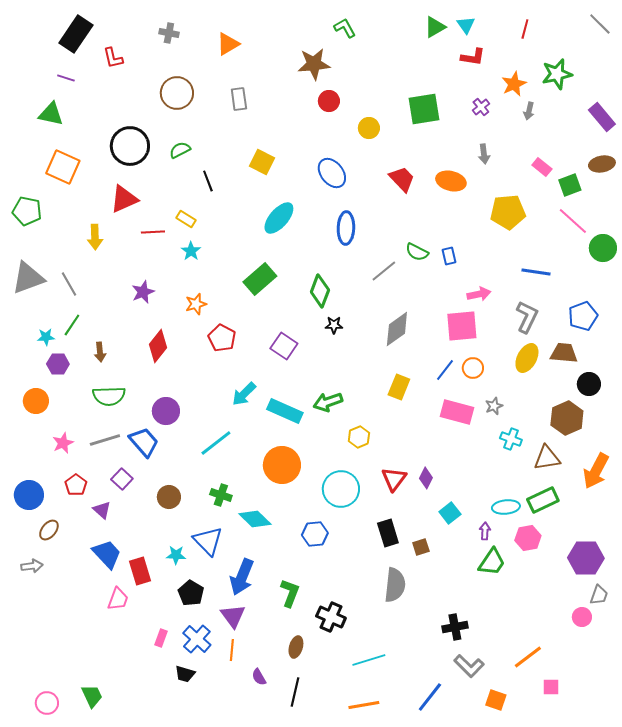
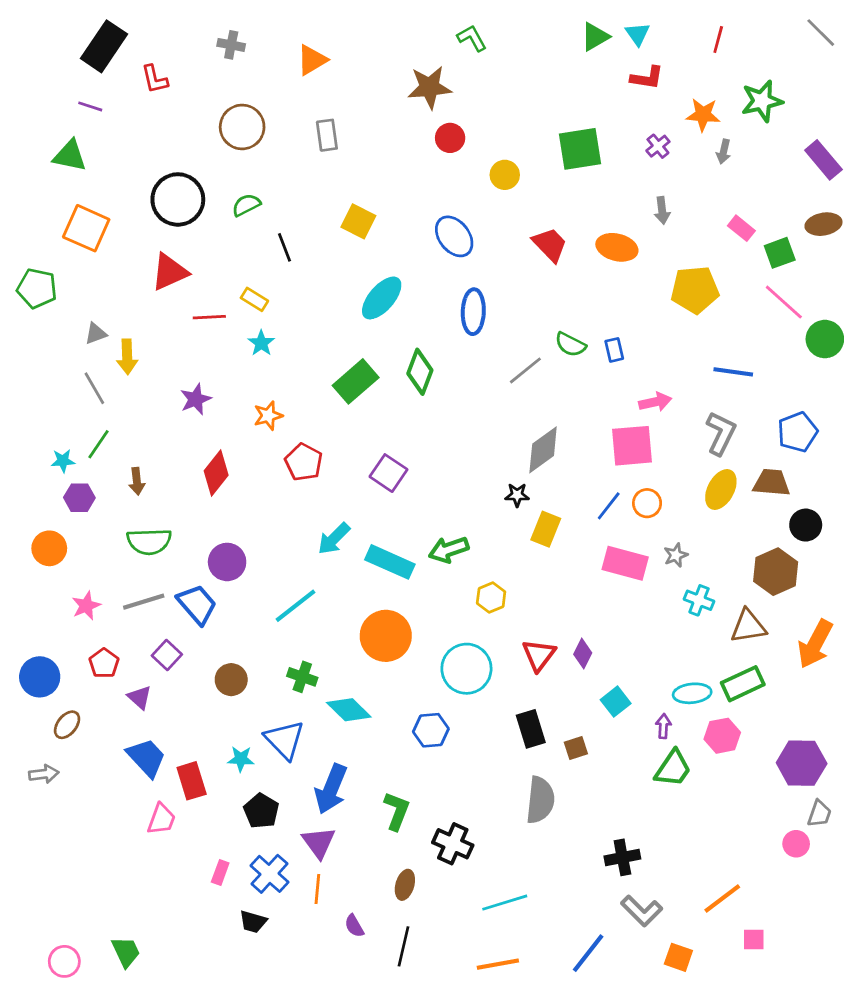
orange star: (514, 84) -> (703, 115), turned 30
yellow arrow: (95, 237) -> (127, 357), moved
gray triangle: (28, 278) -> (96, 334), moved, size x0.5
green diamond: (320, 291) -> (420, 372), moved
black star: (334, 325) -> (517, 495), moved

